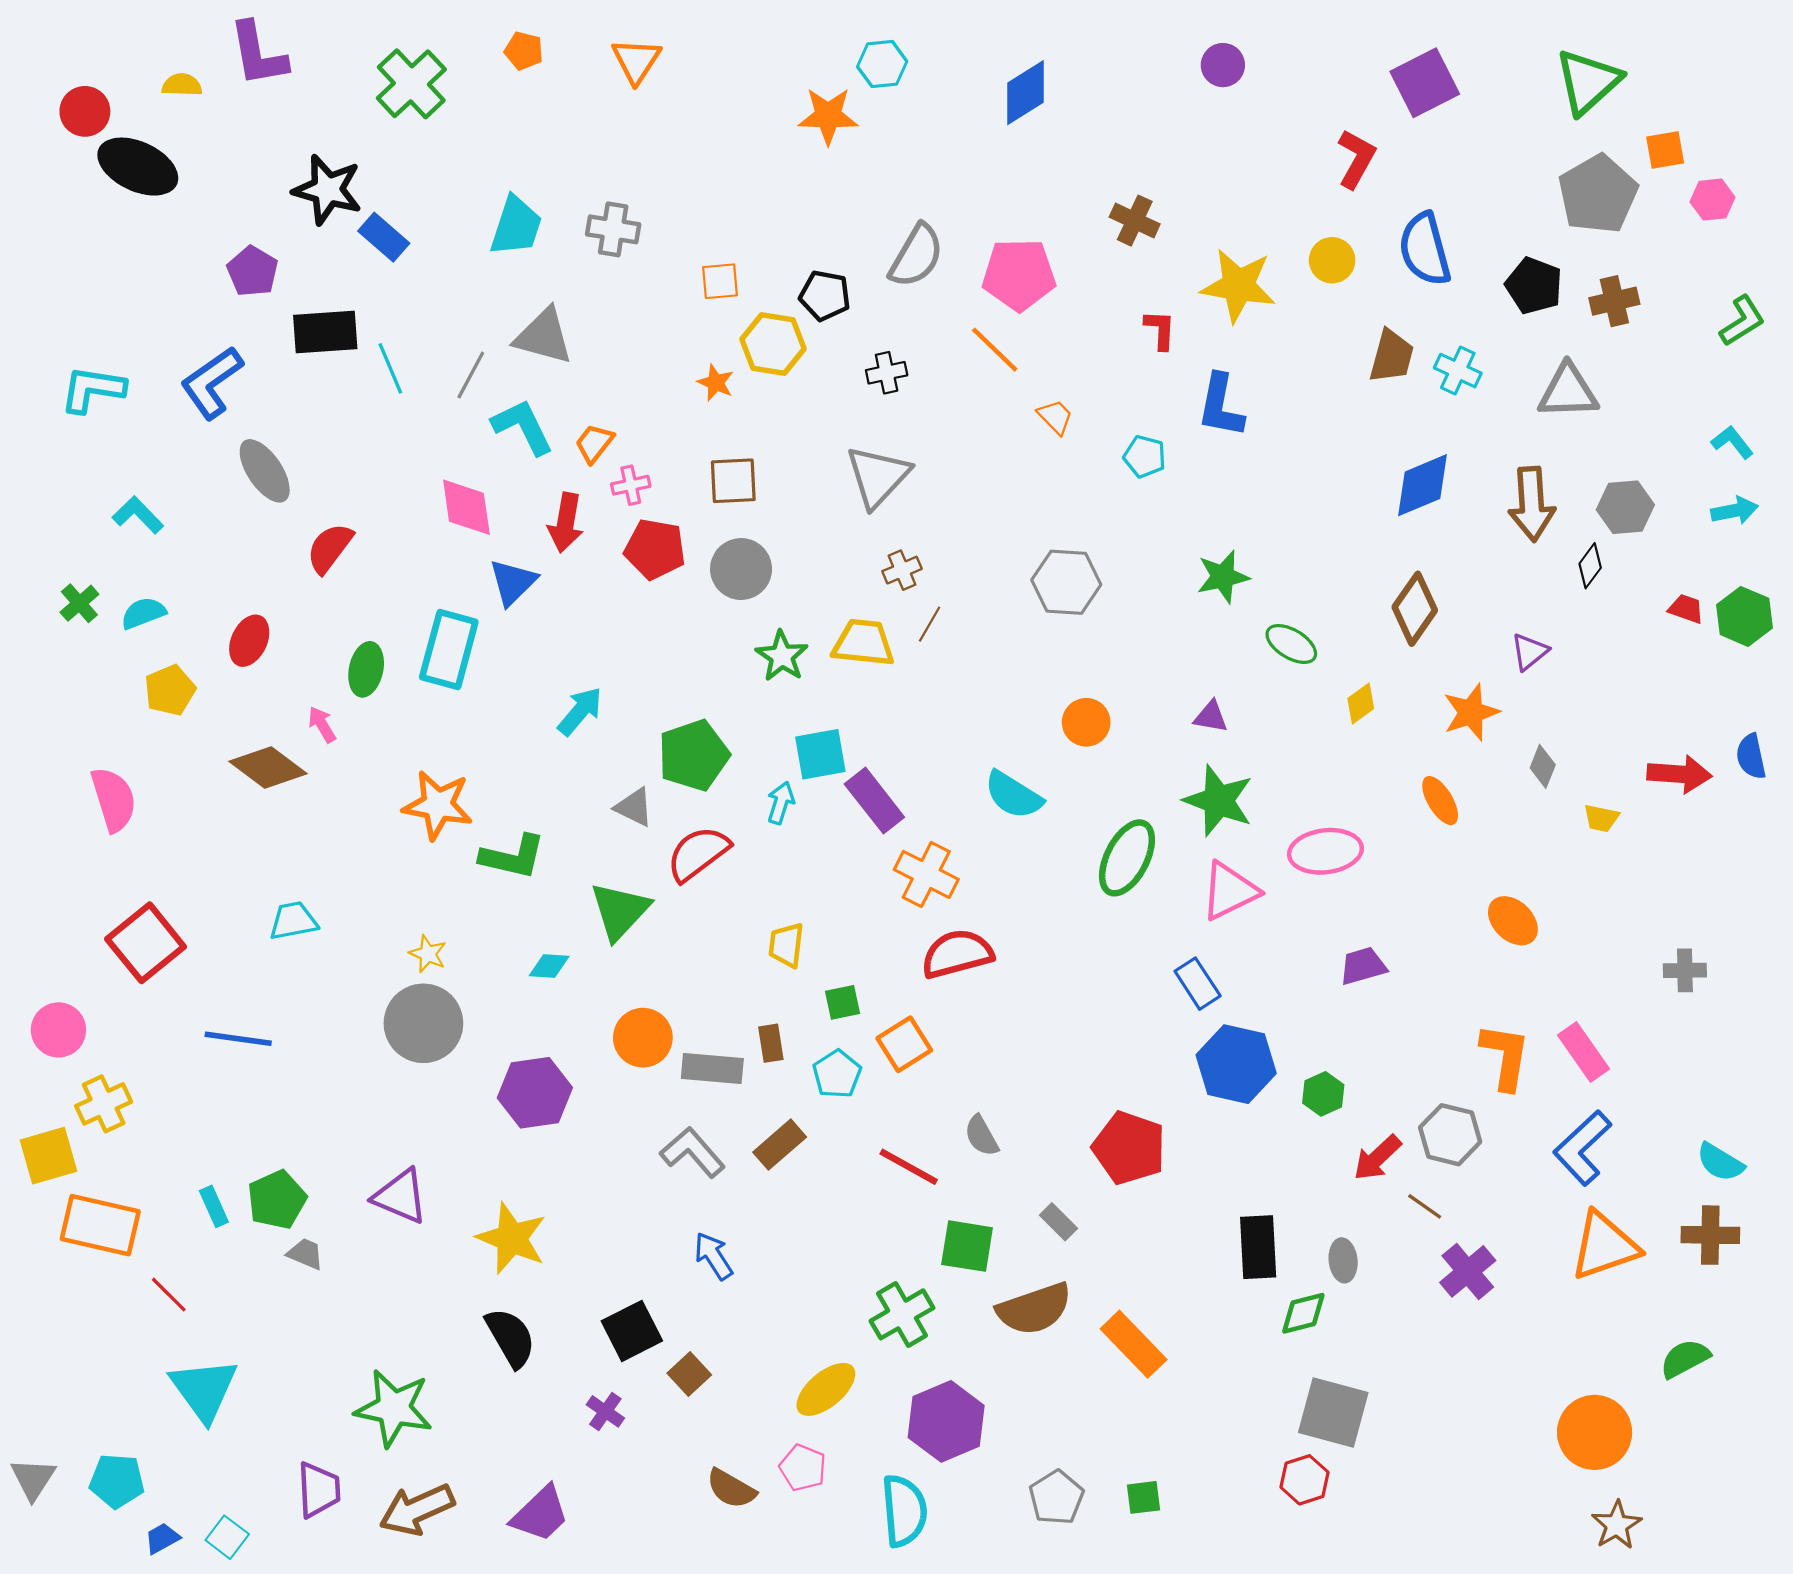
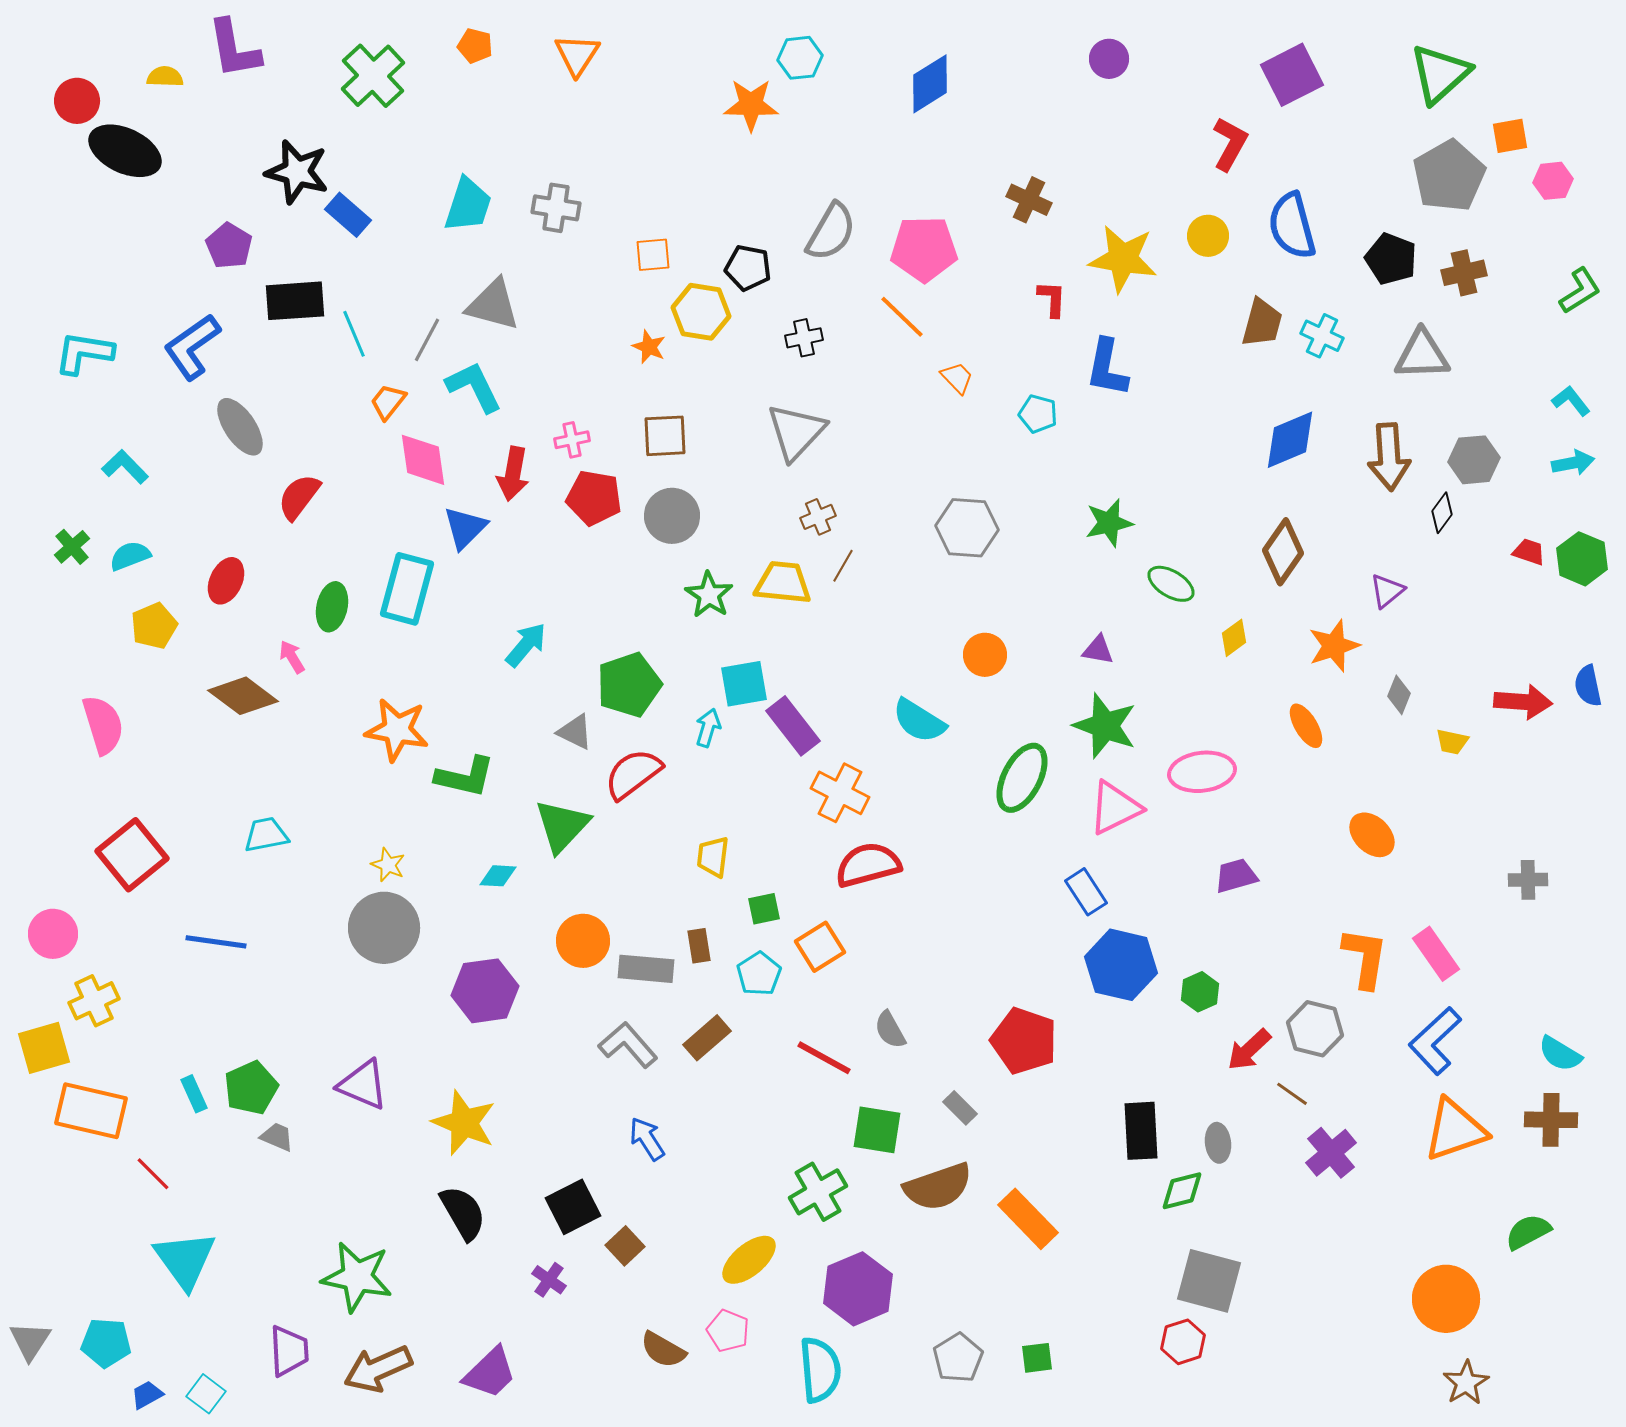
orange trapezoid: (594, 443) -> (388, 402), moved

